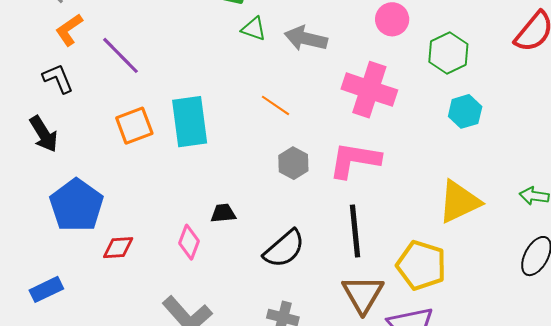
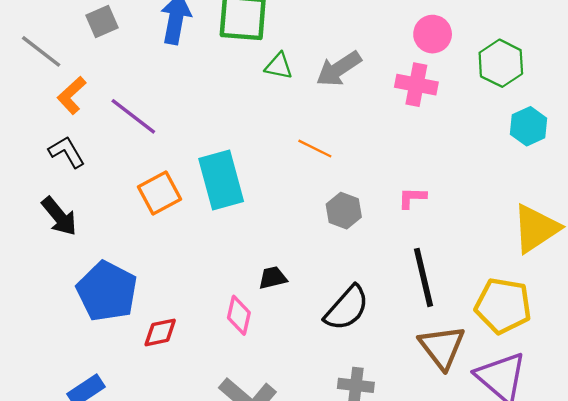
gray arrow: (306, 38) -> (339, 69), turned -39
pink cross: (369, 90) -> (416, 85), moved, size x0.7
pink L-shape: (355, 160) -> (412, 198), size x0.5

